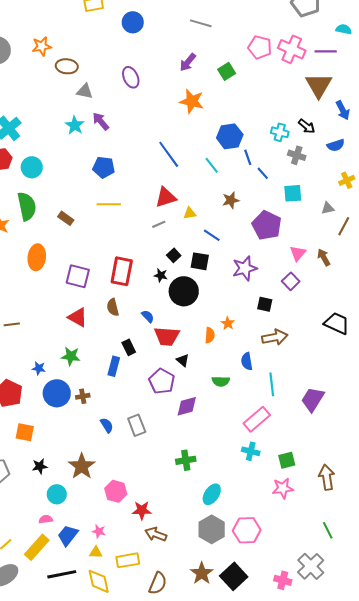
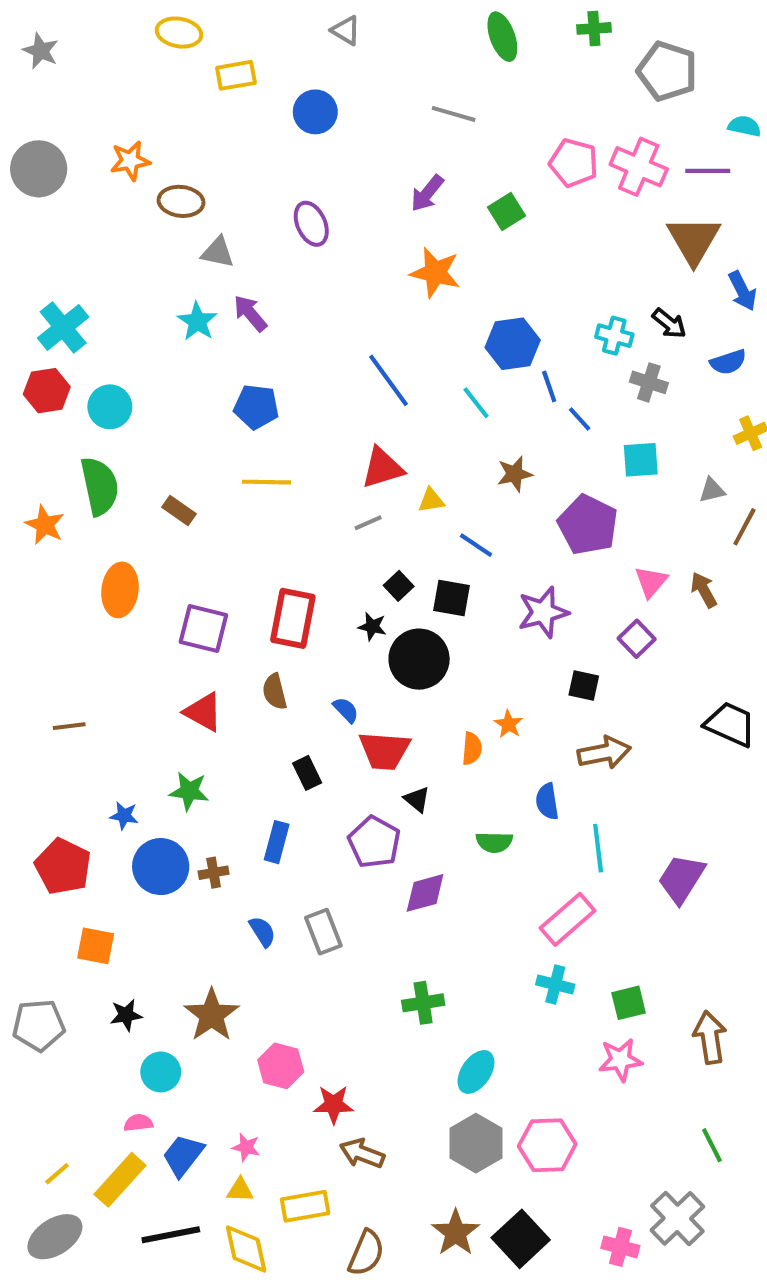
blue rectangle: (114, 366) -> (277, 842), moved

